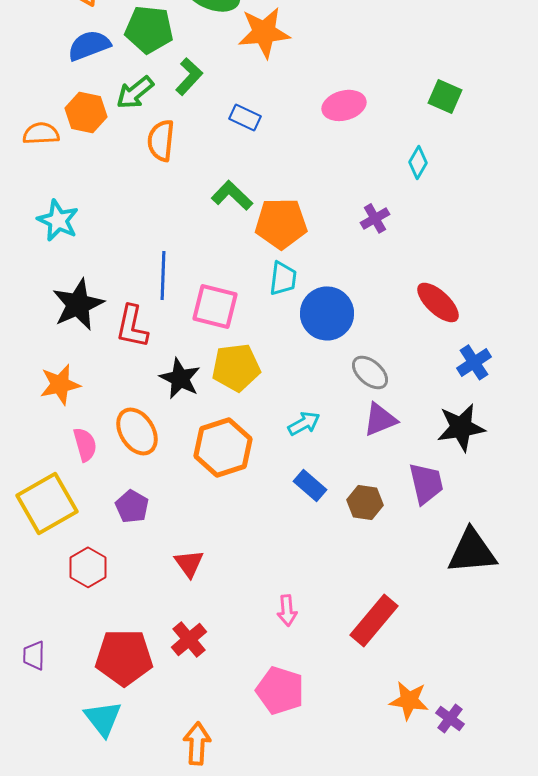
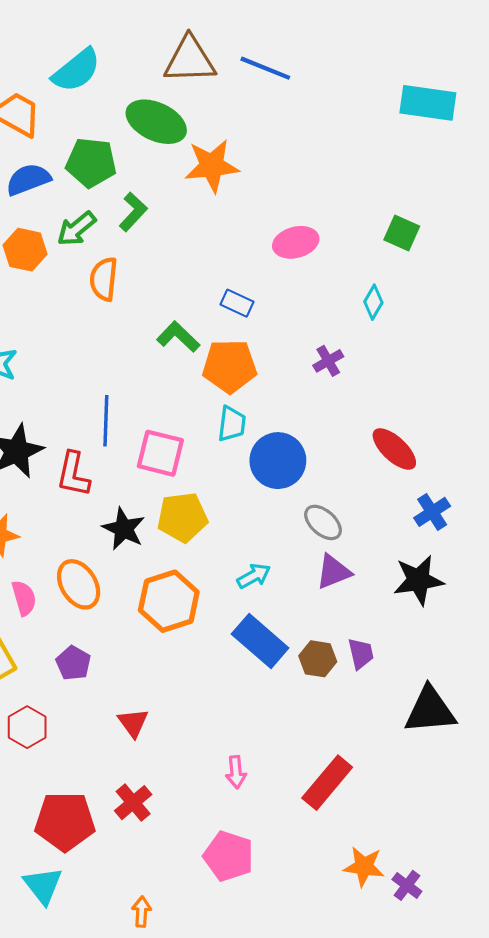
blue rectangle: (245, 117) -> (237, 303), moved
purple trapezoid: (426, 483) -> (361, 654), moved, size x0.7
blue rectangle: (310, 485) -> (260, 641), size x1.6
orange arrow: (197, 743) -> (142, 912), size x0.7

